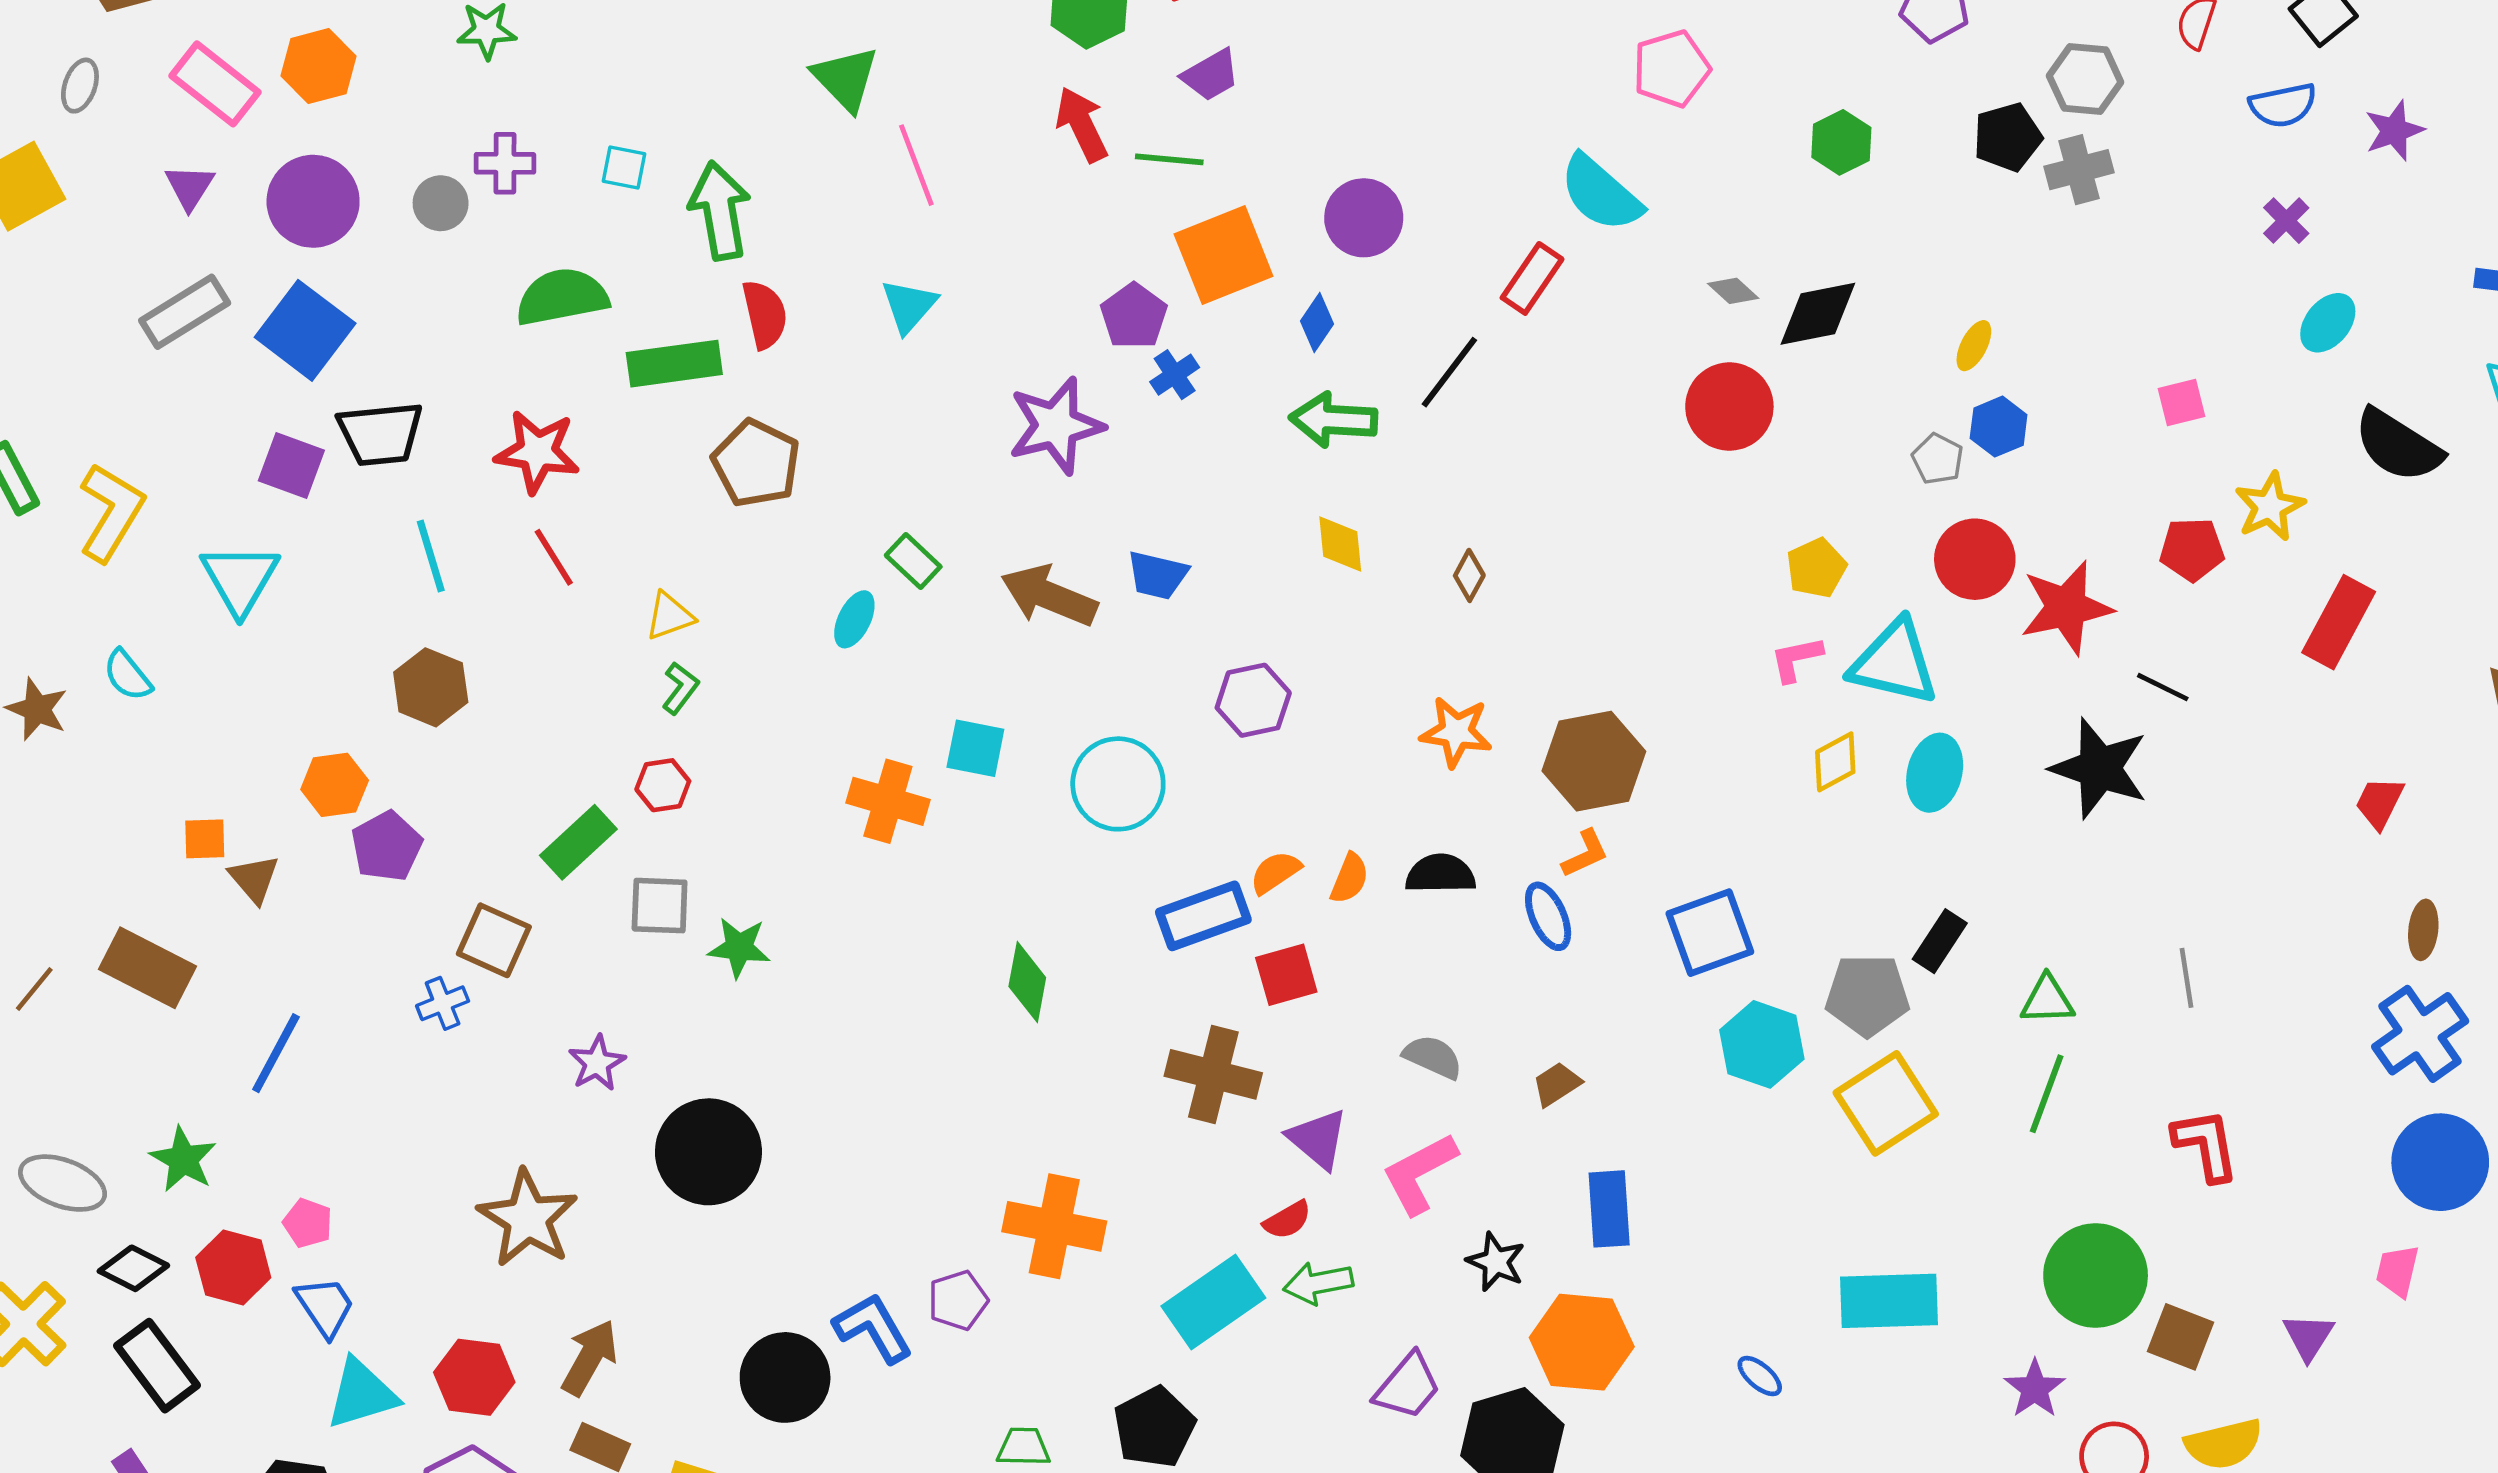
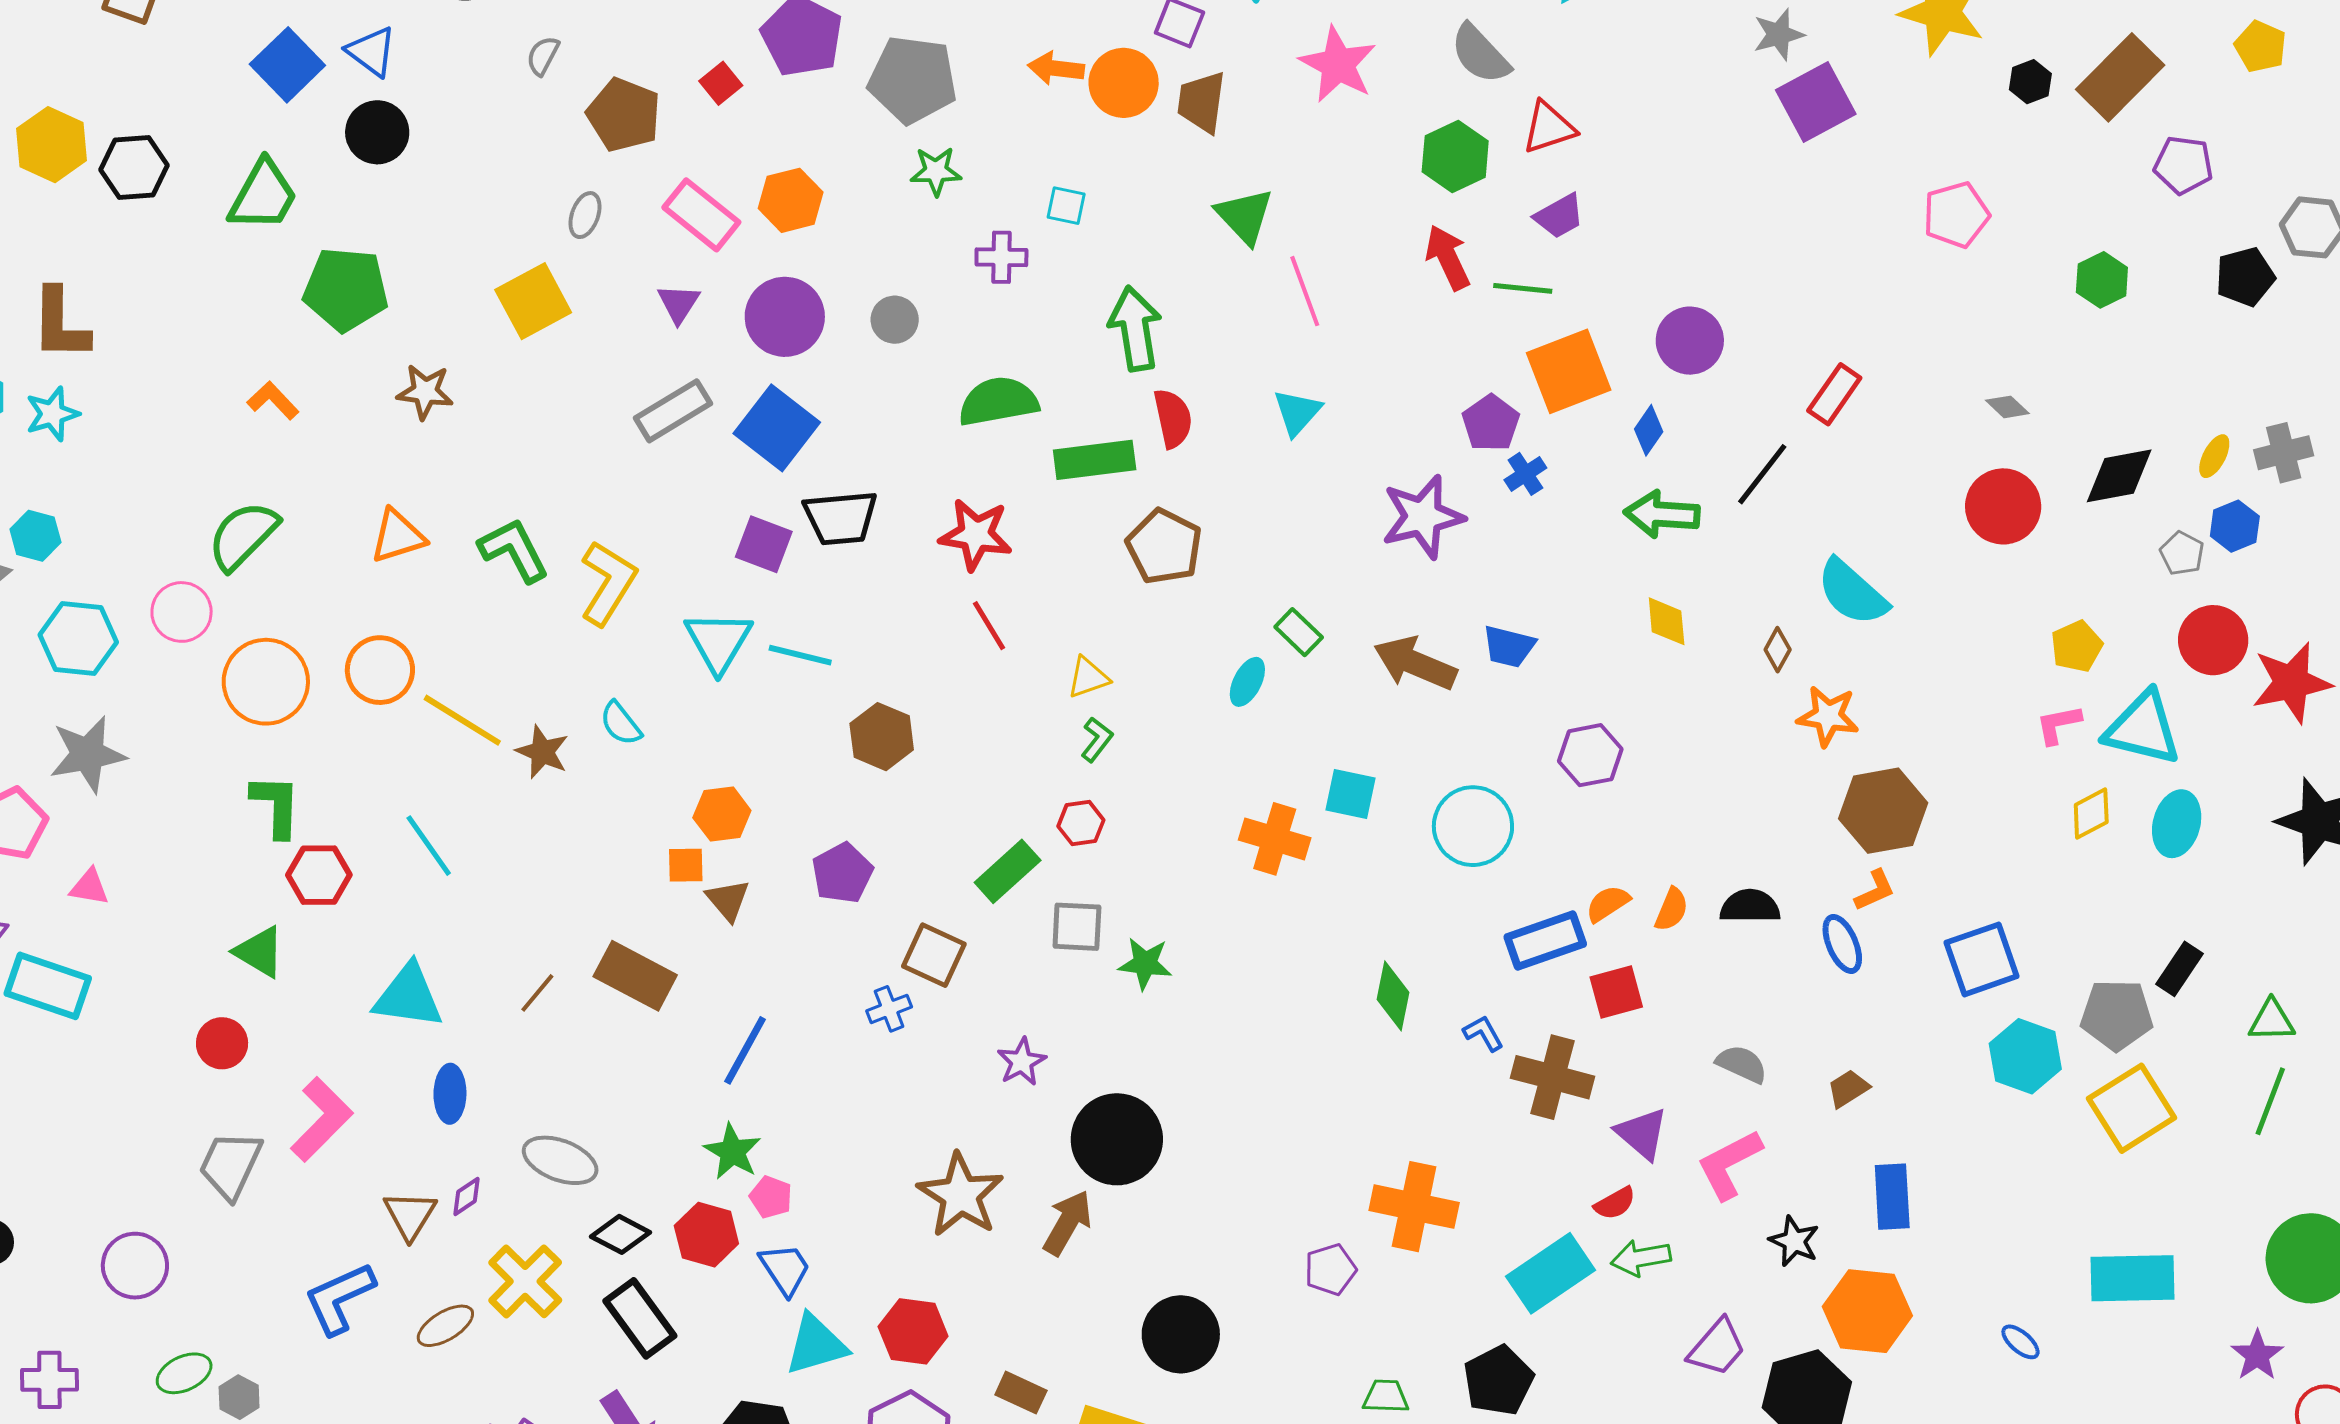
purple cross: (505, 163) -> (1001, 257), moved
cyan square: (624, 167) -> (1066, 206), moved
gray cross: (2079, 170) -> (2284, 453), moved
cyan semicircle: (1601, 193) -> (1852, 592), moved
black diamond: (1818, 314) -> (2119, 476), moved
cyan line: (431, 556) -> (800, 655), moved, turned -60
orange star: (1456, 732) -> (1828, 716), moved
orange hexagon: (335, 785) -> (722, 814), moved
green star: (183, 1159) -> (732, 1152), moved
blue L-shape: (873, 1328) -> (1483, 1033), moved, size x0.6
brown arrow: (590, 1358) -> (1068, 1223), moved

